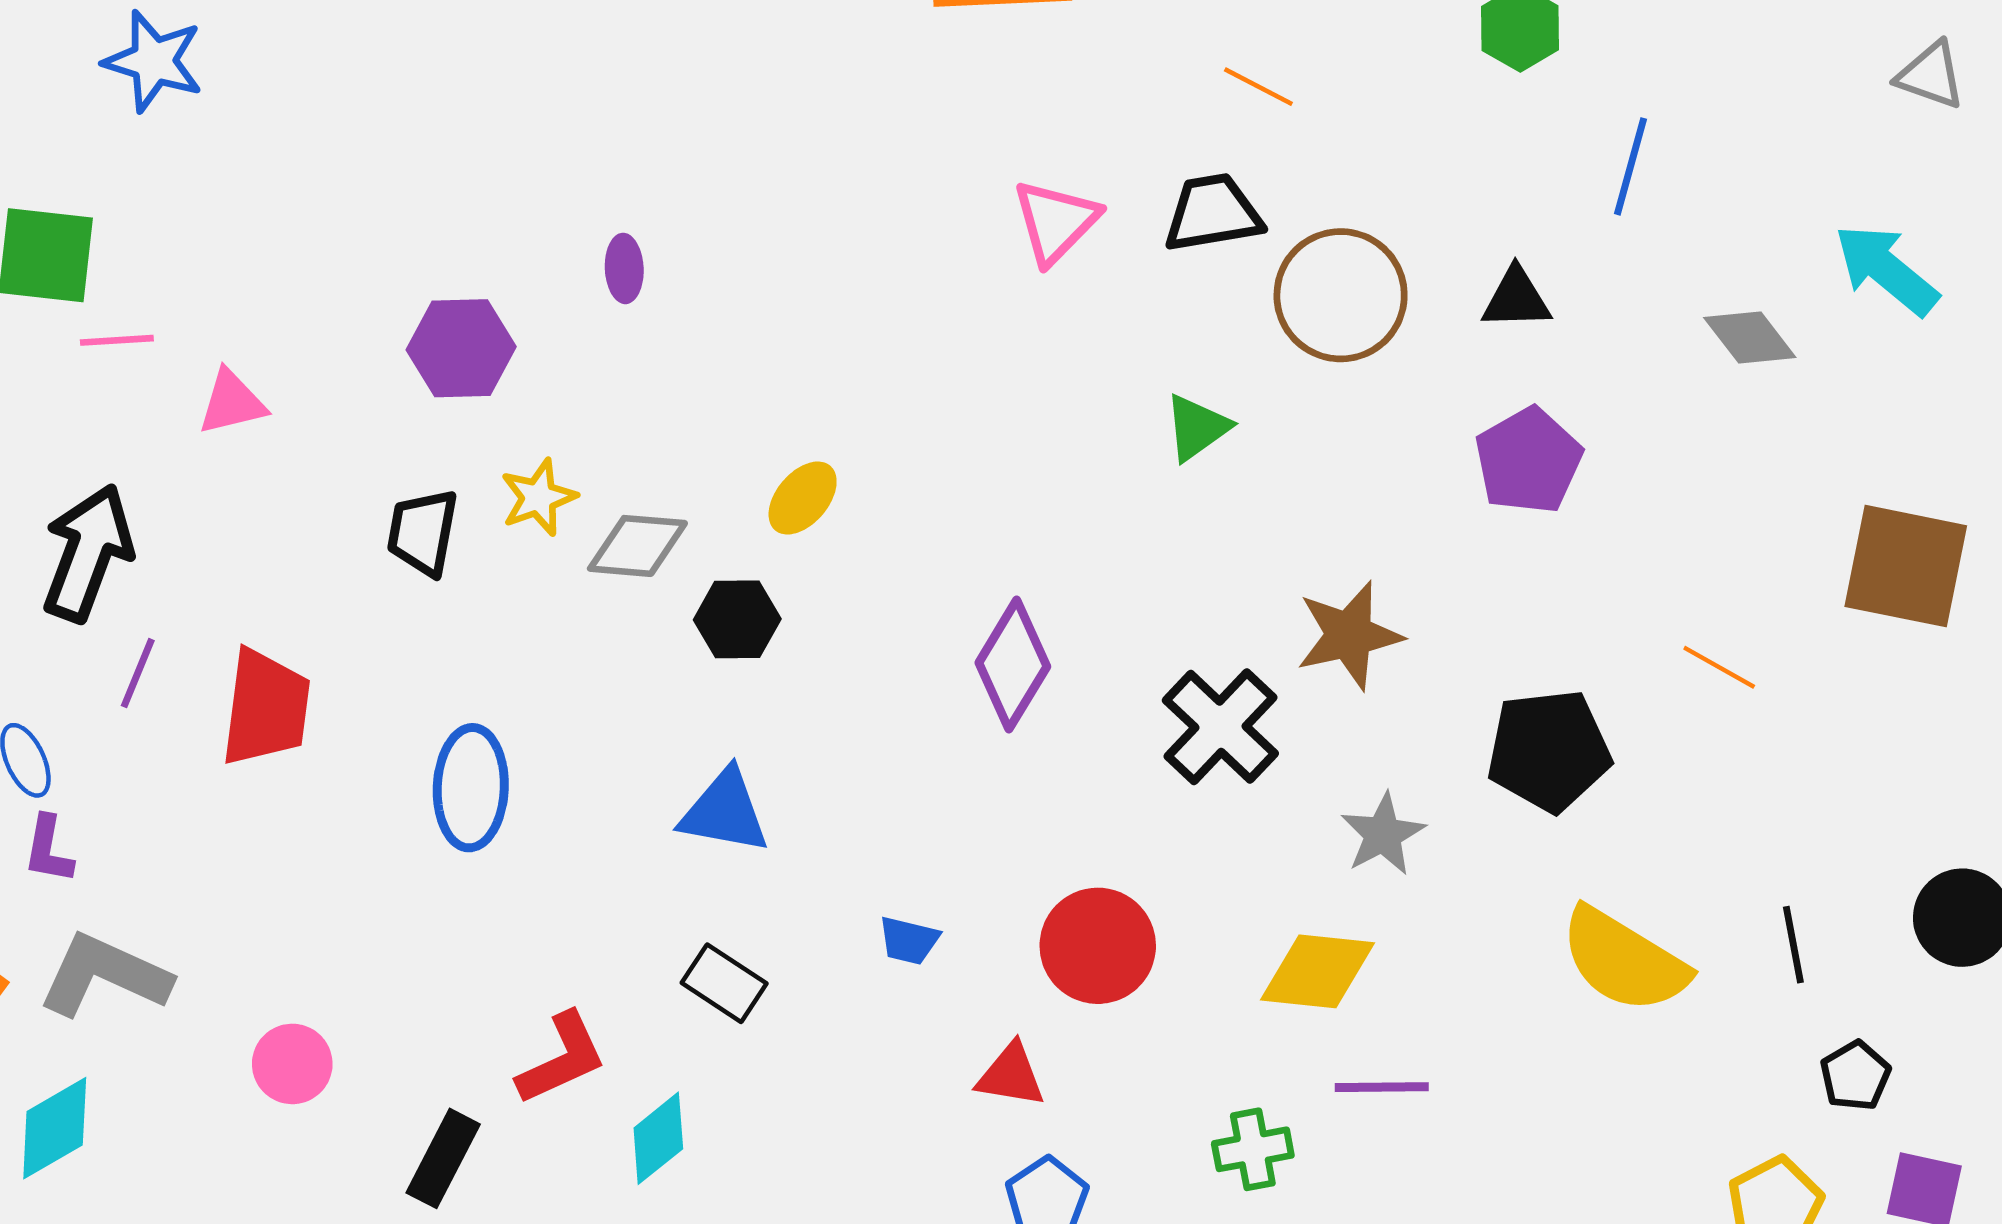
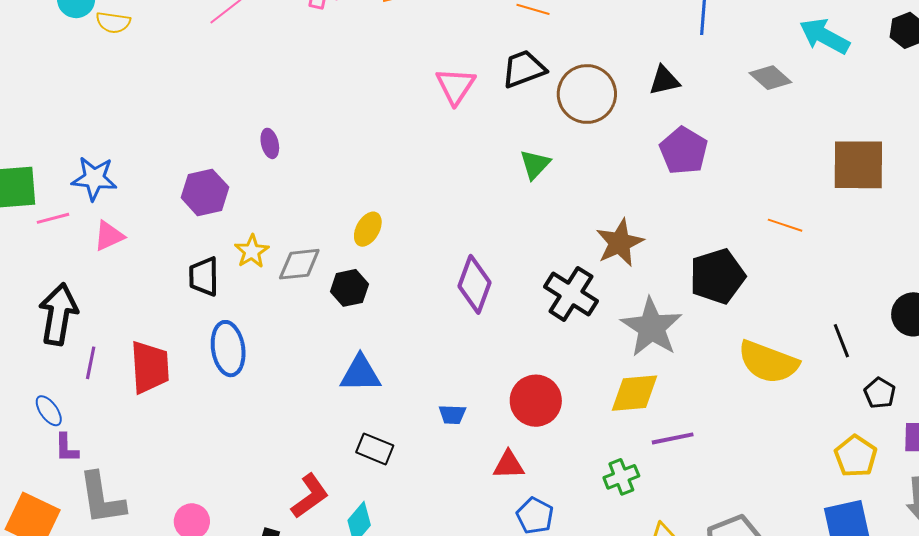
blue star: (154, 61) -> (94, 178), moved
blue ellipse: (471, 788) -> (228, 349), moved
gray star: (1383, 834) -> (652, 327), size x1.6
gray L-shape: (104, 975) -> (102, 498), turned -112

